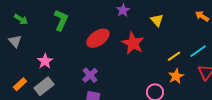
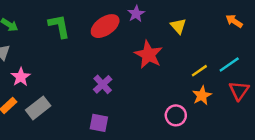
green L-shape: (61, 20) -> (59, 26), turned -35
red ellipse: (98, 38) -> (105, 26), moved
pink star: (45, 61) -> (21, 77), moved
purple cross: (90, 75) -> (103, 84), moved

